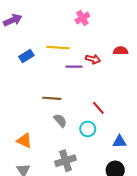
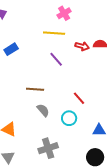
yellow line: (58, 48) -> (54, 33), moved
red arrow: (93, 59) -> (82, 46), moved
purple line: (74, 67) -> (56, 59), turned 49

